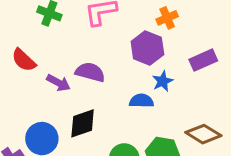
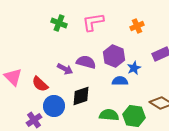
purple hexagon: (147, 48) -> (114, 56), moved
red semicircle: (24, 60) -> (40, 84), moved

